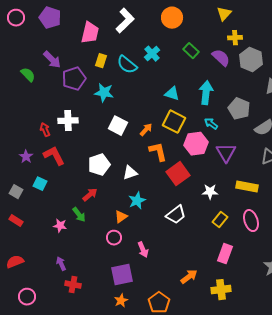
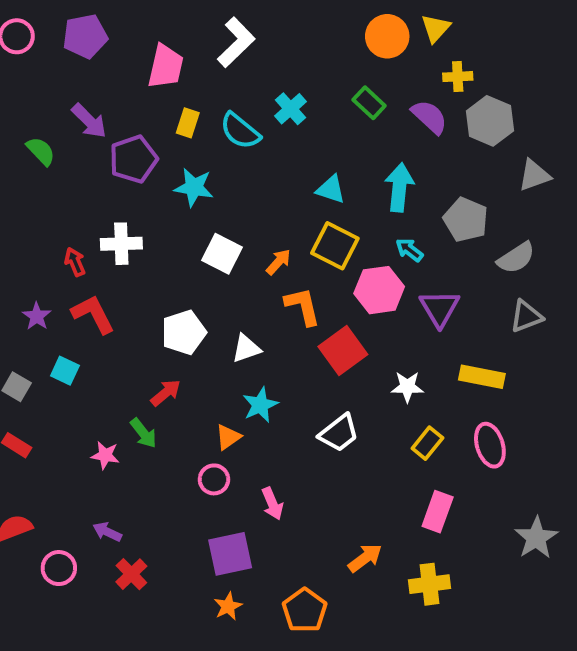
purple pentagon: (50, 18) -> (85, 36), turned -30
orange circle: (172, 18) -> (387, 36), moved
purple arrow: (61, 264) -> (107, 532), turned -40
red cross: (73, 285) -> (131, 574), turned 35
pink circle: (27, 297) -> (59, 568), moved

